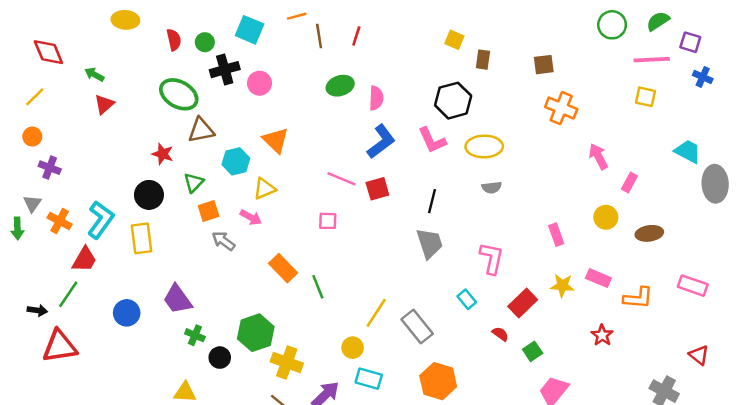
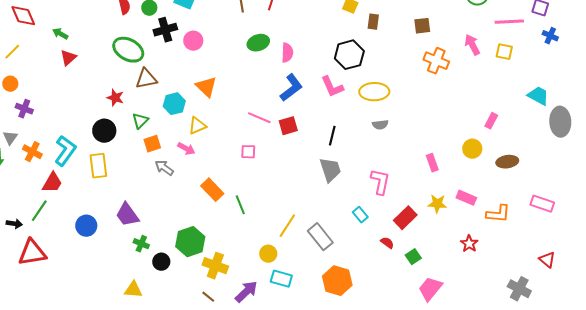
pink arrow: (598, 156) -> (472, 45), moved

